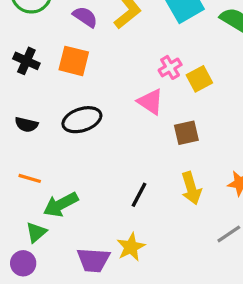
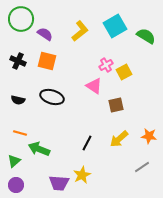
purple semicircle: (85, 17) -> (45, 34), moved
black ellipse: (82, 120) -> (52, 97), turned 35
yellow arrow: (191, 188) -> (119, 139), turned 66
green arrow: (61, 205) -> (39, 149), turned 50
green triangle: (36, 232) -> (14, 161), moved

